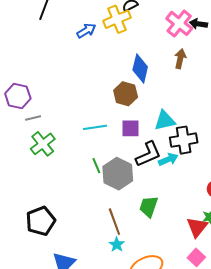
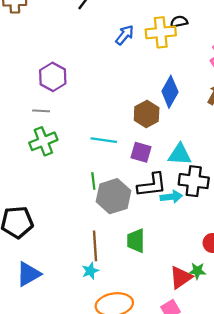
blue arrow: (86, 31) -> (125, 35), turned -36
purple hexagon: (18, 96) -> (53, 77), moved
green trapezoid: (149, 207) -> (136, 241), turned -35

